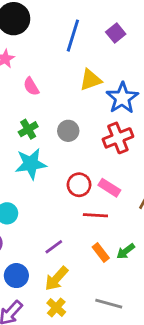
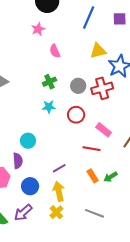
purple square: (116, 33) -> (120, 19), turned 32
red cross: (118, 138) -> (102, 88), moved
cyan star: (31, 164) -> (49, 107), size x0.6
red circle: (79, 185) -> (76, 115), moved
yellow arrow: (56, 279) -> (59, 191), turned 120

